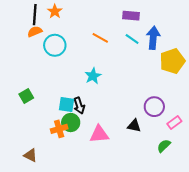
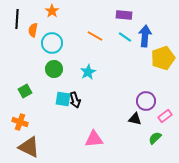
black line: (35, 15) -> (17, 19), moved
orange semicircle: (35, 32) -> (33, 30), turned -56
green circle: (71, 123) -> (54, 69), moved
black triangle: (134, 126) -> (135, 119), moved
orange cross: (59, 129) -> (20, 122), moved, turned 35
pink triangle: (99, 134) -> (94, 139), moved
brown triangle: (30, 155) -> (29, 147), size x1.6

